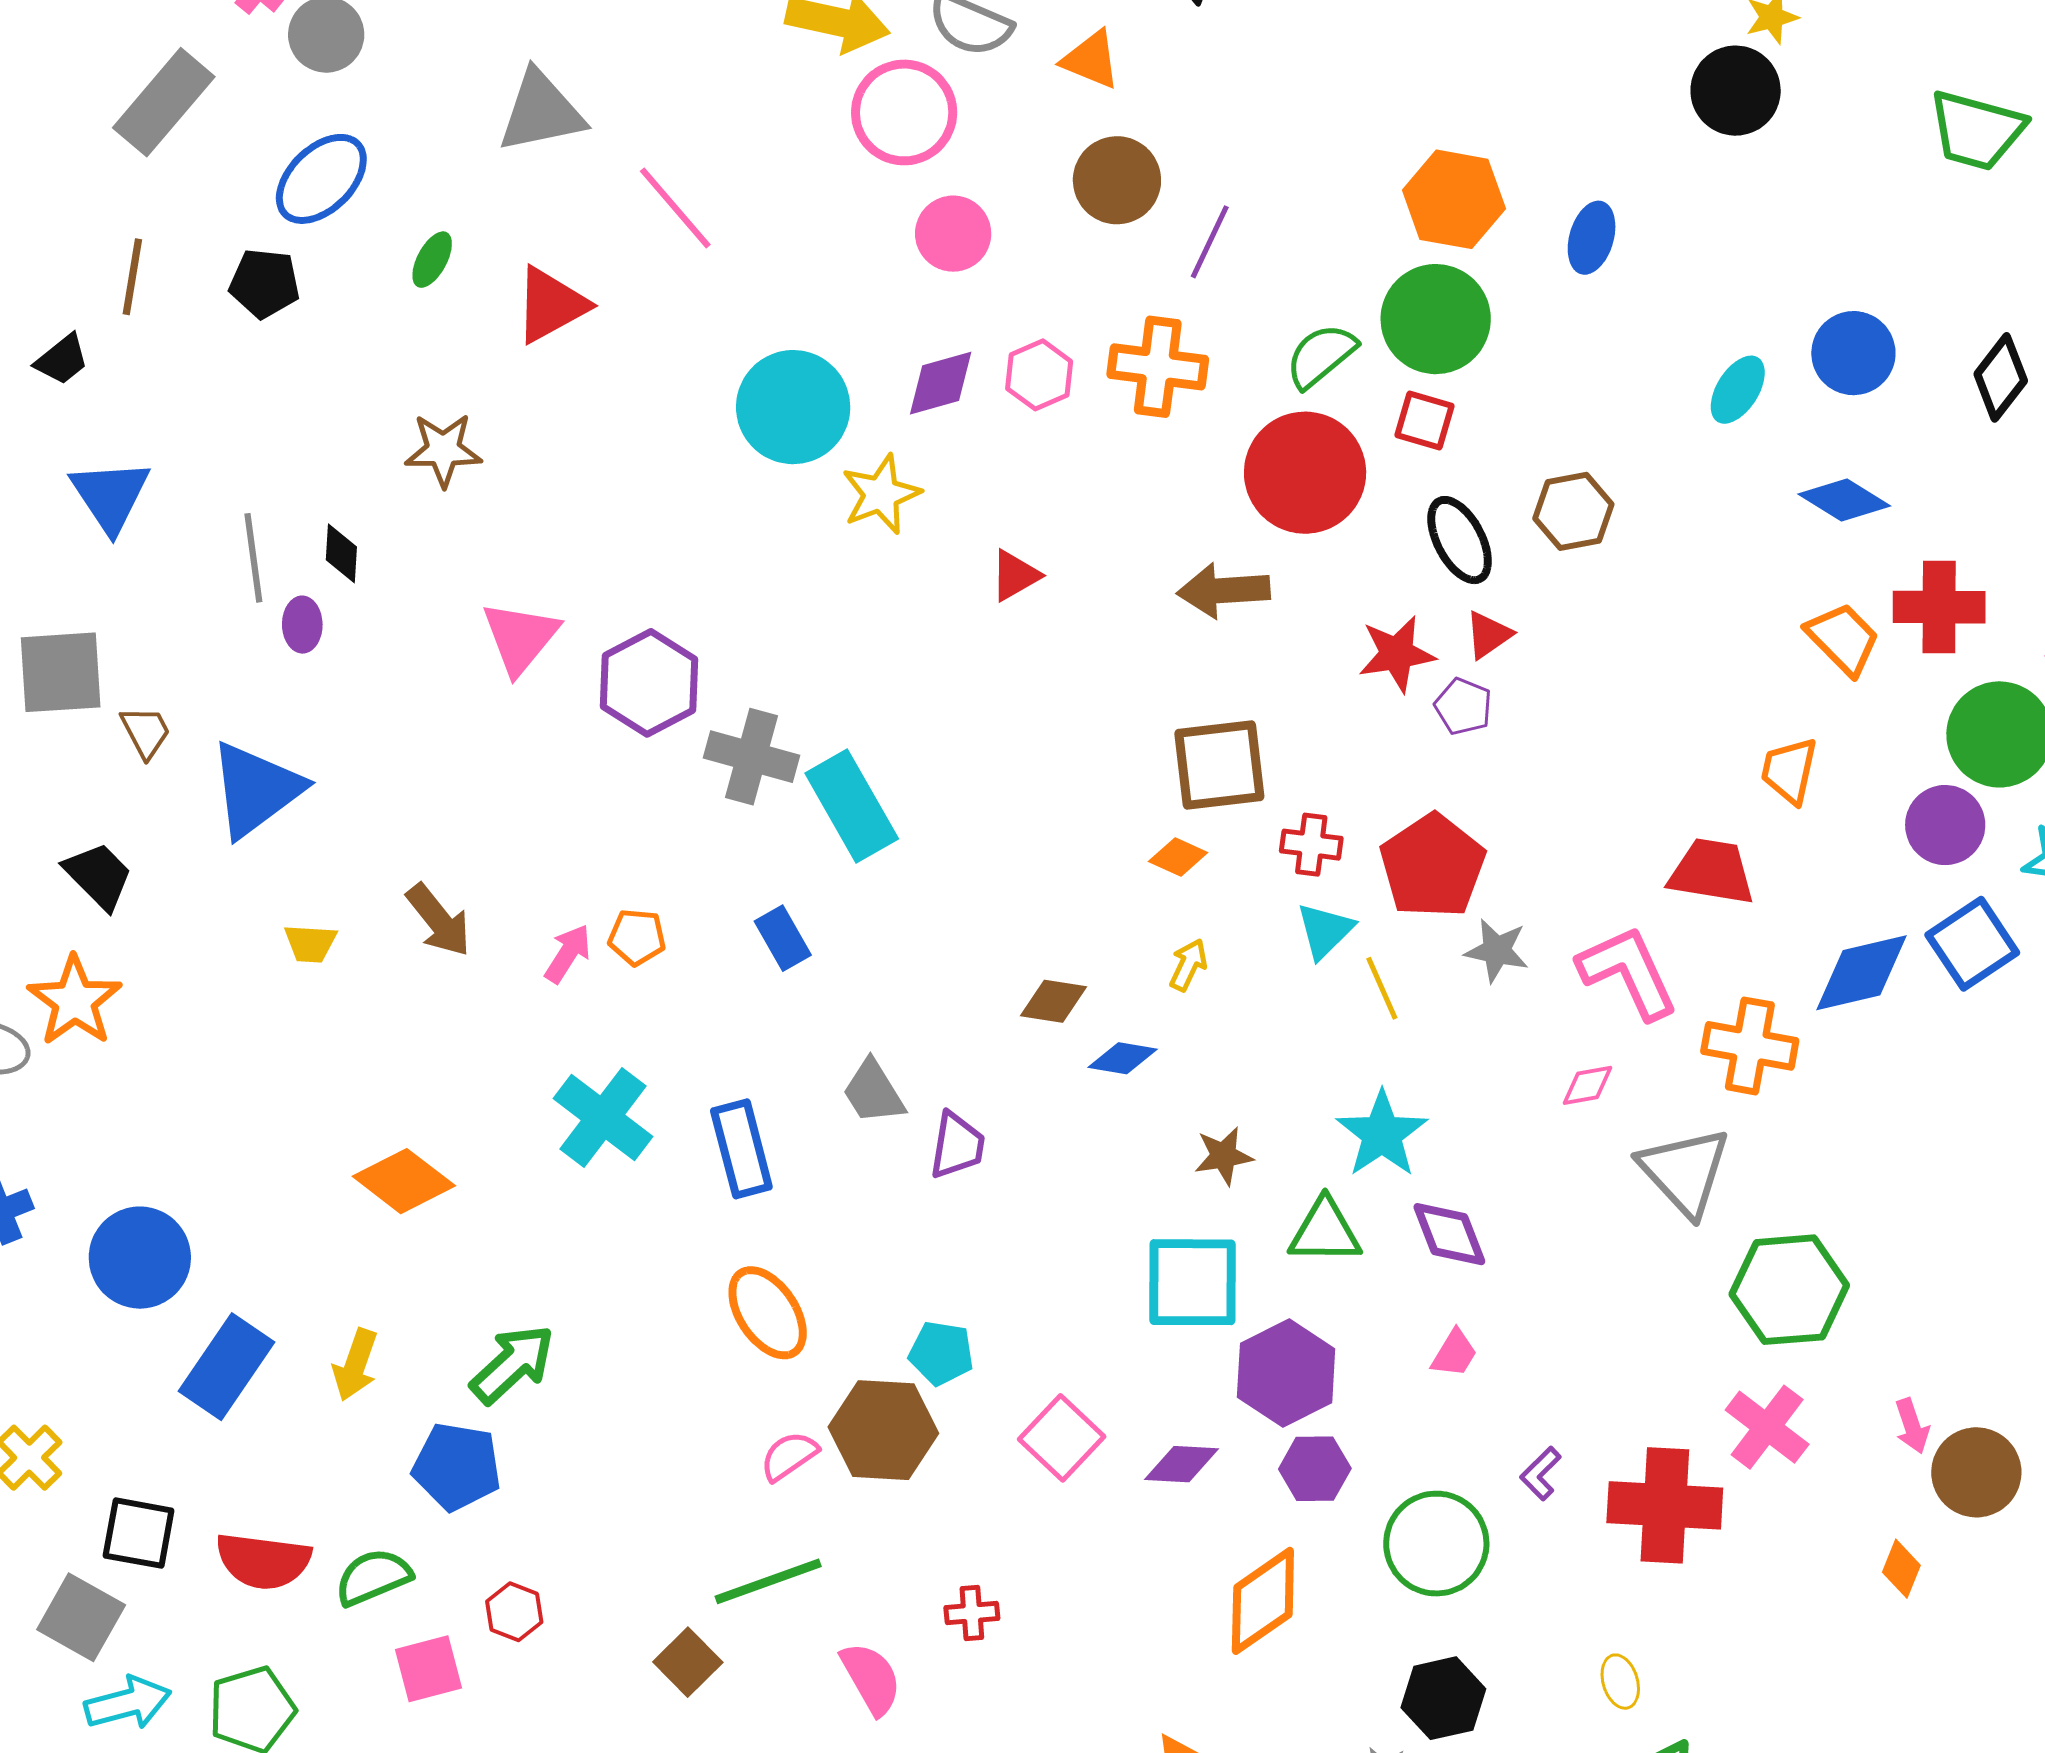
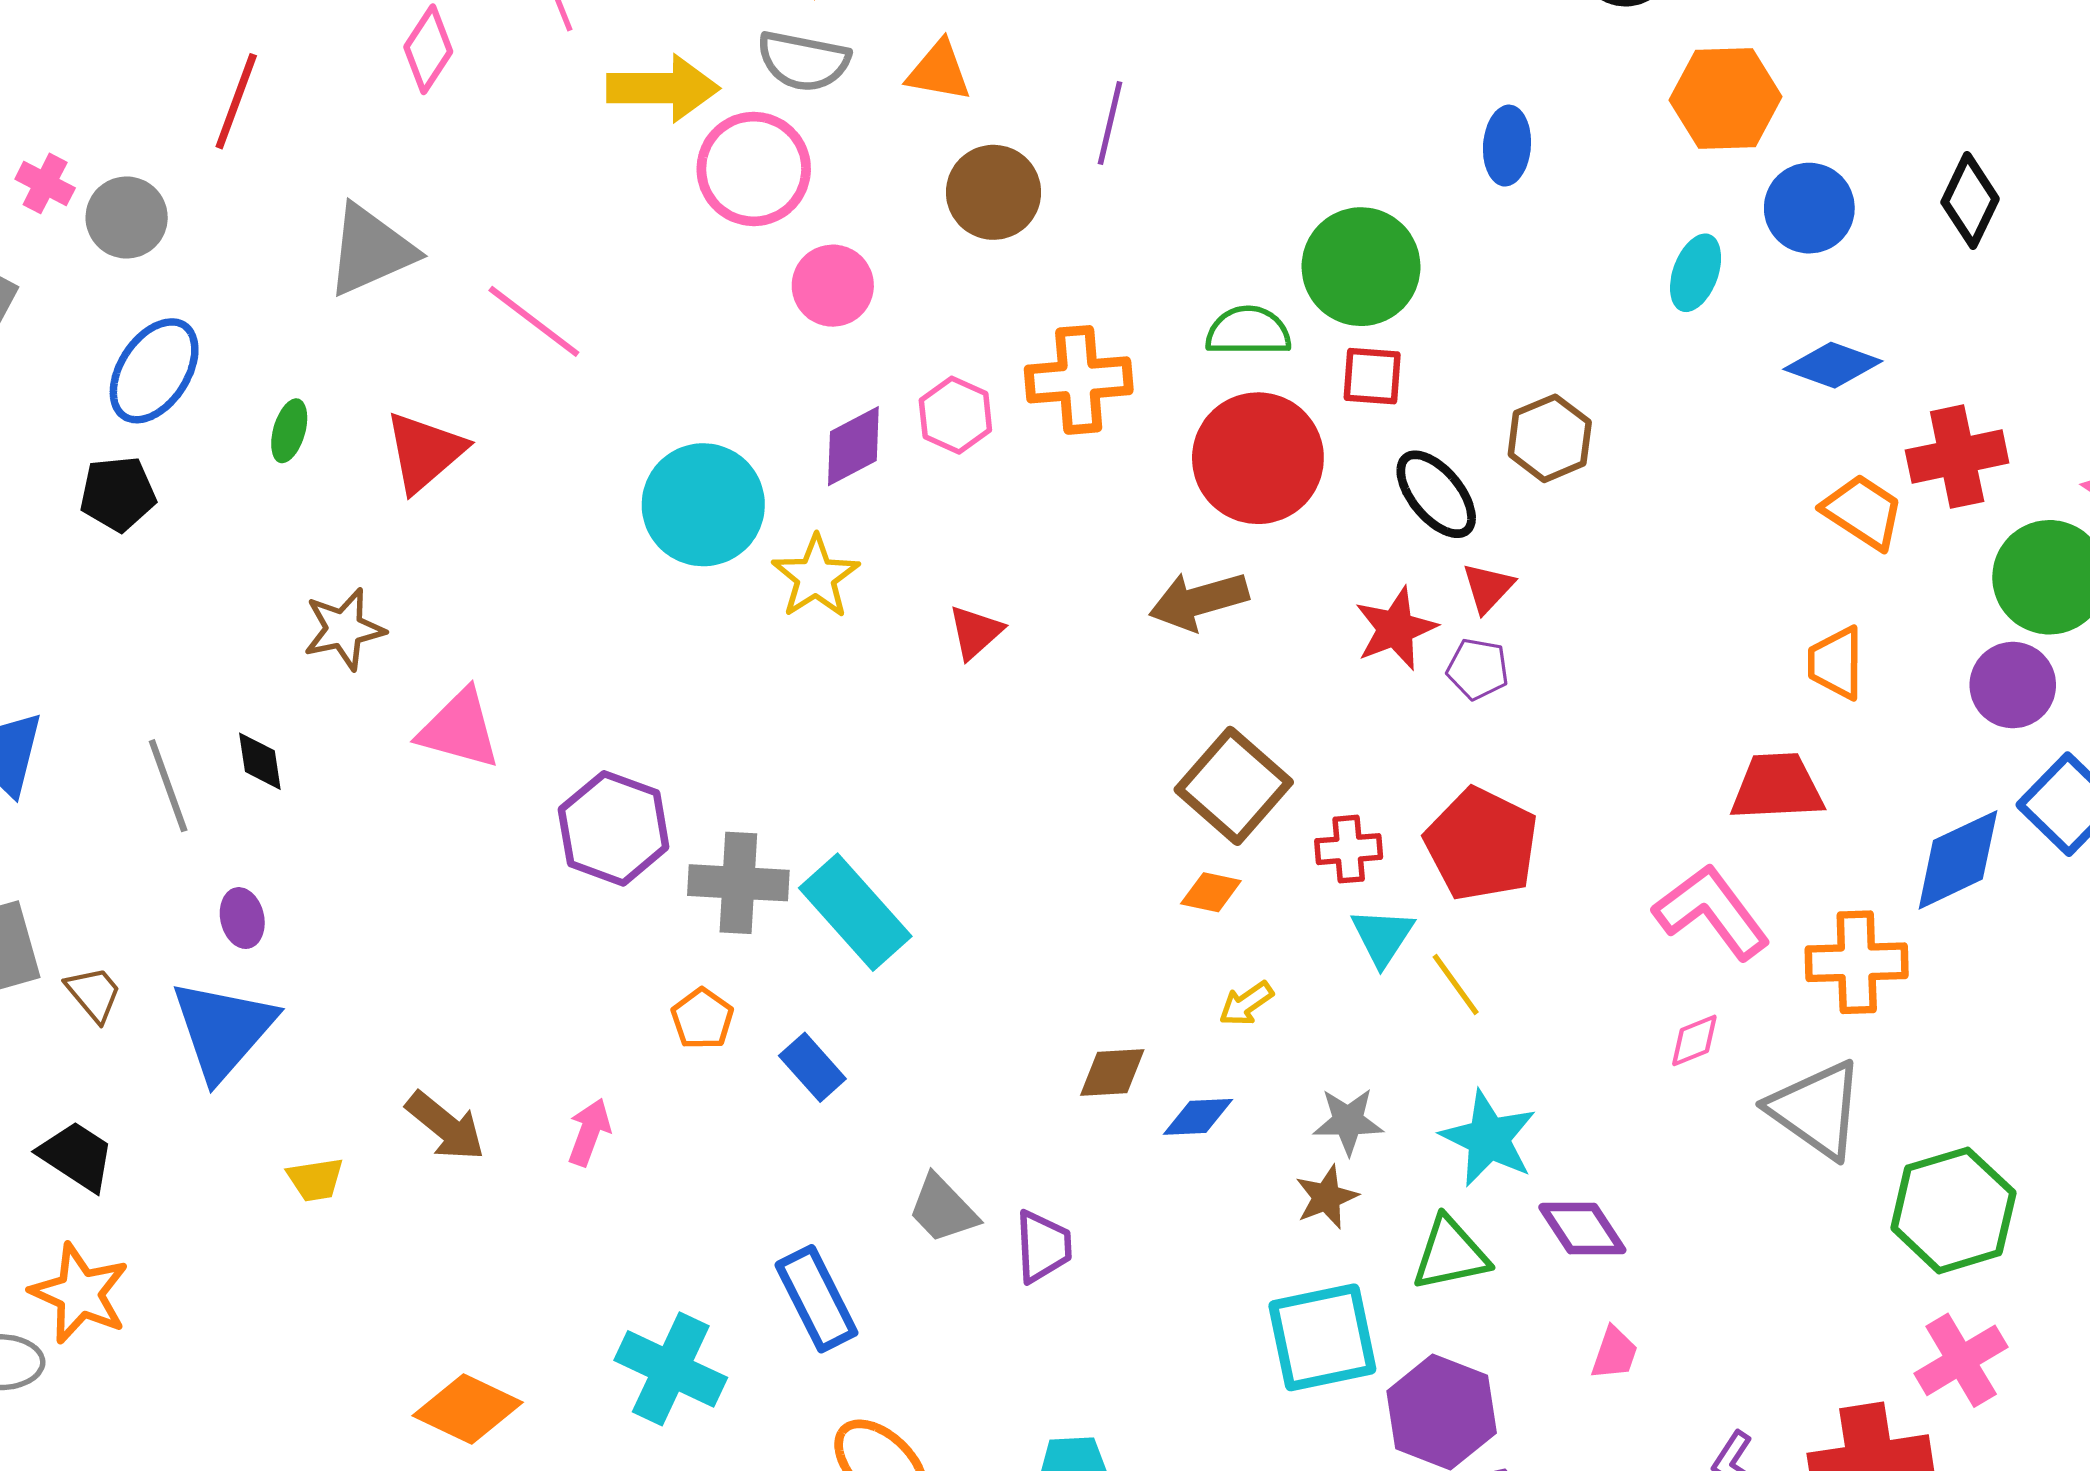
orange hexagon: (1454, 199) -> (1726, 98), moved
purple line: (1210, 242) -> (1110, 123), moved
green semicircle: (1321, 356) -> (1248, 331), turned 52
purple ellipse: (302, 625) -> (242, 918), moved
pink triangle: (520, 638) -> (459, 729), moved, turned -42
brown square: (1219, 765) -> (1234, 786), turned -30
orange pentagon: (637, 937) -> (702, 1019), moved, turned -30
gray star: (1497, 951) -> (1348, 1121), moved
yellow arrow: (1188, 965) -> (1246, 1004), turned -138
cyan cross: (603, 1118) -> (671, 1369), moved
pink cross: (1767, 1427) -> (1961, 1360), turned 34

